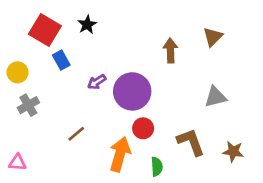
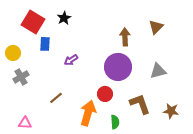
blue rectangle: (61, 60) -> (45, 44), turned 32
purple circle: (132, 91) -> (118, 67), moved
pink triangle: (18, 162) -> (25, 123), moved

